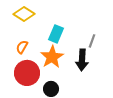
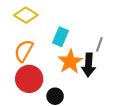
orange semicircle: (22, 47) -> (24, 51), size x1.5
orange star: (52, 57) -> (70, 62), moved

